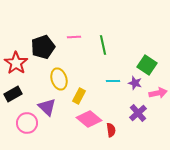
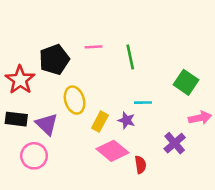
purple star: (135, 83) -> (127, 120), moved
black rectangle: (13, 94) -> (16, 119), turned 36
purple triangle: (47, 107) -> (47, 124), moved

